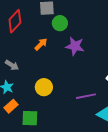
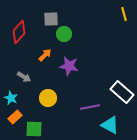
purple star: (75, 46) -> (69, 66), moved
gray arrow: (12, 65) -> (24, 77), moved

